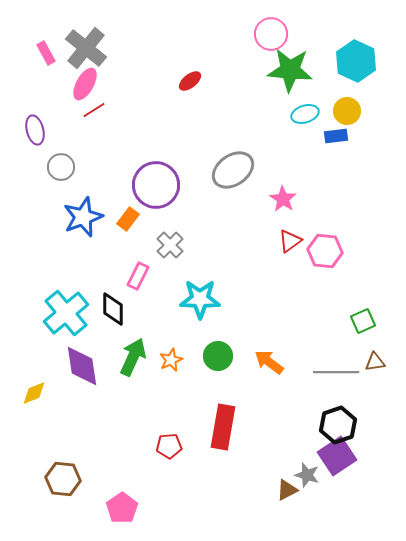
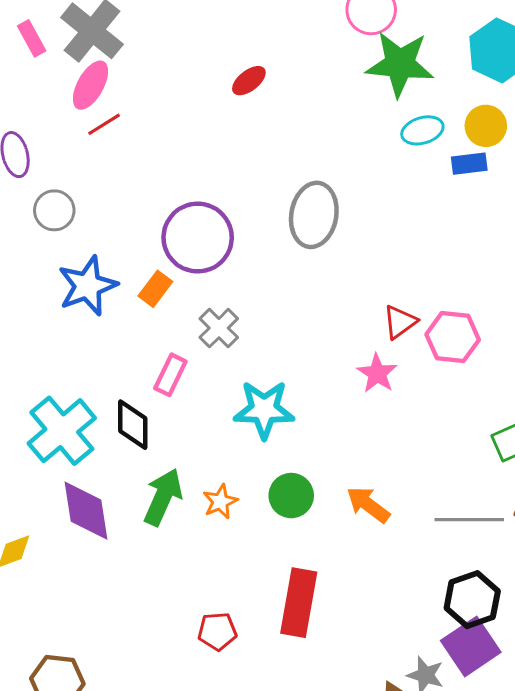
gray ellipse: (233, 170) -> (314, 215), turned -45
pink star: (283, 199) -> (377, 373), moved

